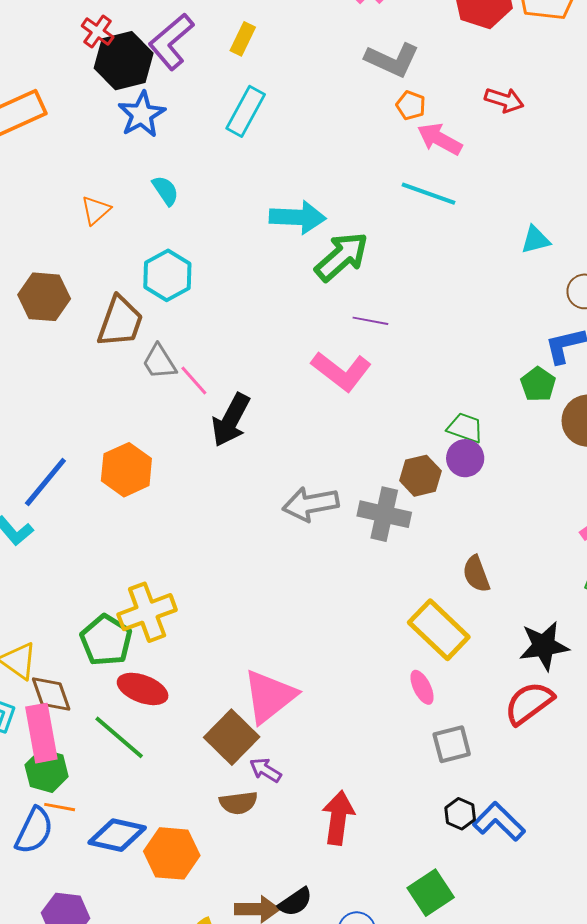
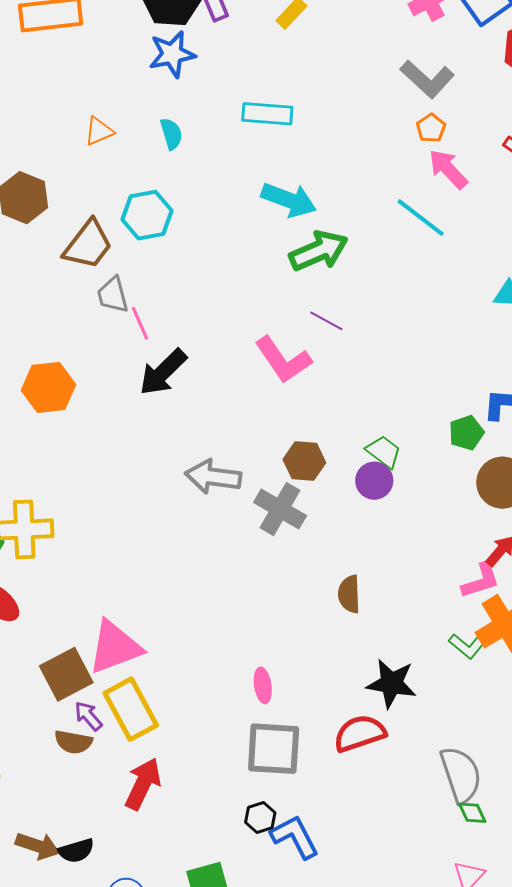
cyan rectangle: (246, 111) -> (267, 114), moved, turned 48
brown hexagon: (420, 476) -> (304, 461), moved
yellow rectangle: (439, 630) -> (131, 709), moved
gray square: (452, 744) -> (274, 749), size x1.5
brown semicircle: (238, 803) -> (73, 742), moved

